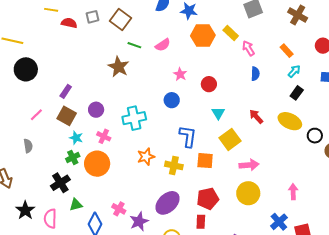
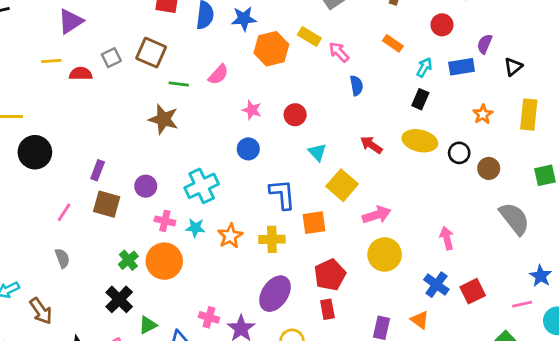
cyan arrow: (294, 71) -> (424, 67), moved
cyan star: (76, 138) -> (195, 228), moved

